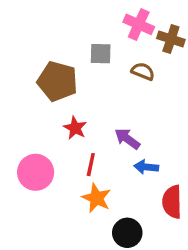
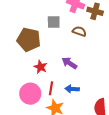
purple arrow: (127, 139) -> (69, 63), moved
blue arrow: (146, 167) -> (72, 89), moved
pink circle: (36, 172) -> (30, 94), moved

